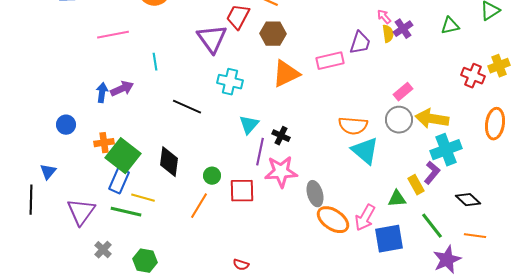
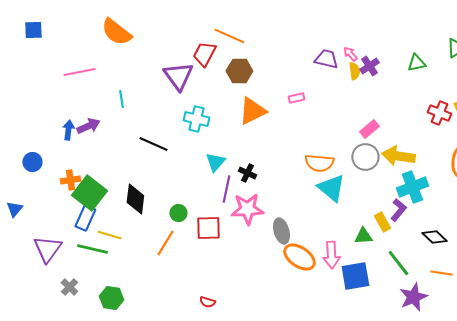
purple trapezoid: (360, 43) -> (326, 59), moved, turned -95
pink rectangle: (330, 61) -> (296, 98), size x0.6
pink arrow: (365, 218) -> (331, 255), turned -32

